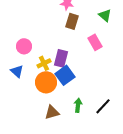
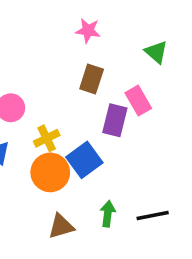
brown rectangle: (72, 21) -> (92, 79), moved
purple rectangle: (61, 58) -> (115, 120), moved
black line: (103, 106) -> (153, 216), turned 36

